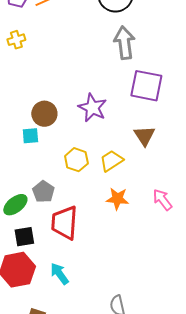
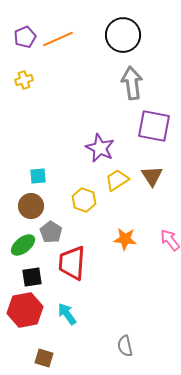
brown circle: (44, 114) -> (31, 206), moved
yellow trapezoid: (111, 161) -> (117, 180), moved

